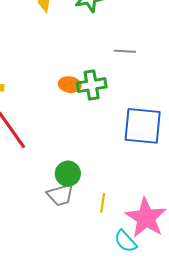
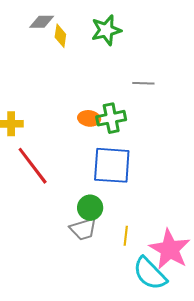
blue square: (143, 126) -> (112, 165), moved
cyan semicircle: (126, 241) -> (150, 274), size x1.5

